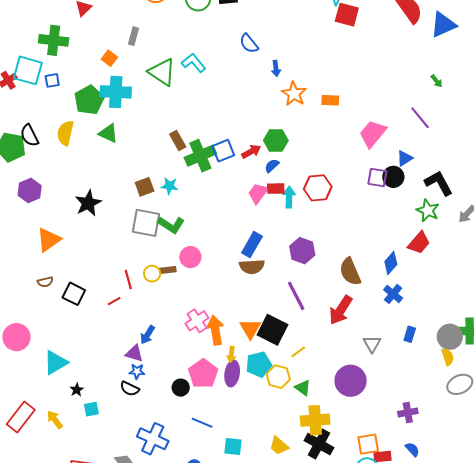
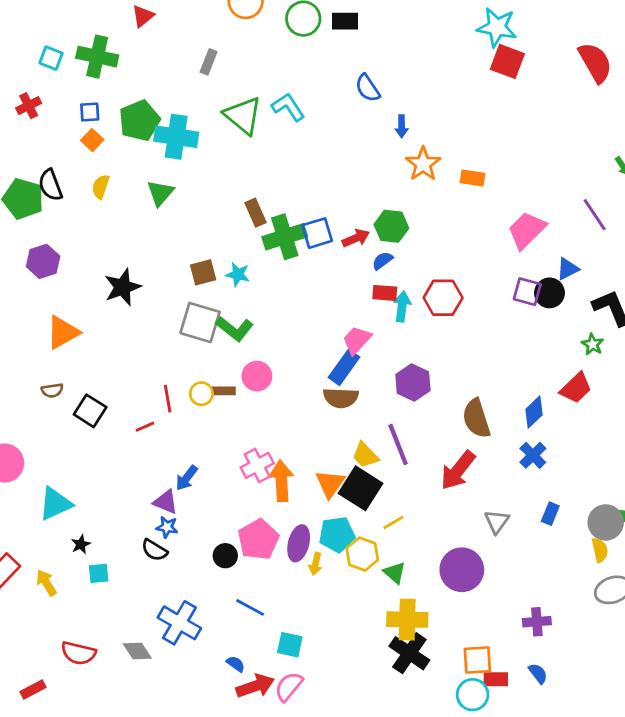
orange square: (109, 58) -> (92, 140), moved
cyan square: (28, 70) -> (51, 58), moved, size x0.6
green pentagon: (89, 100) -> (139, 121), moved
yellow semicircle: (65, 133) -> (101, 187), size x0.7
green triangle: (108, 133) -> (160, 193), turned 40
pink trapezoid: (258, 193) -> (357, 340), moved
green star: (428, 210) -> (592, 344), size x0.7
yellow arrow: (231, 354) -> (316, 564), moved
yellow trapezoid: (279, 446) -> (365, 455), moved

